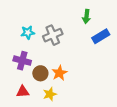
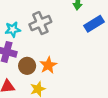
cyan star: (28, 33) -> (13, 29), moved

